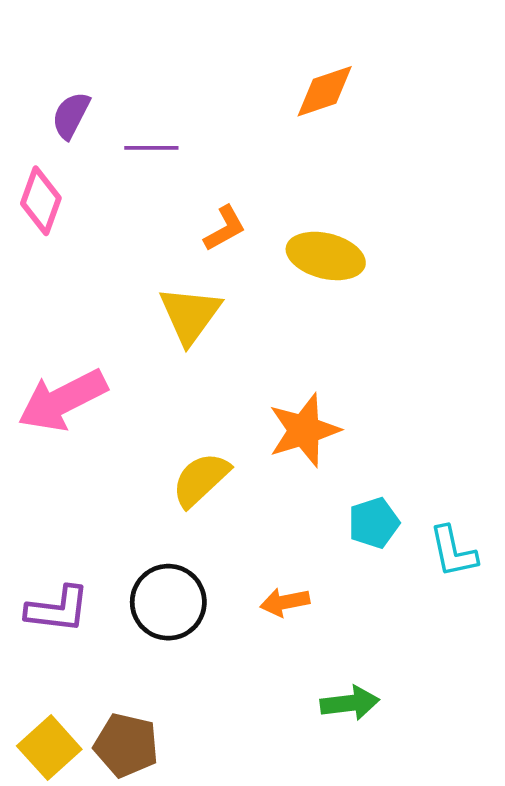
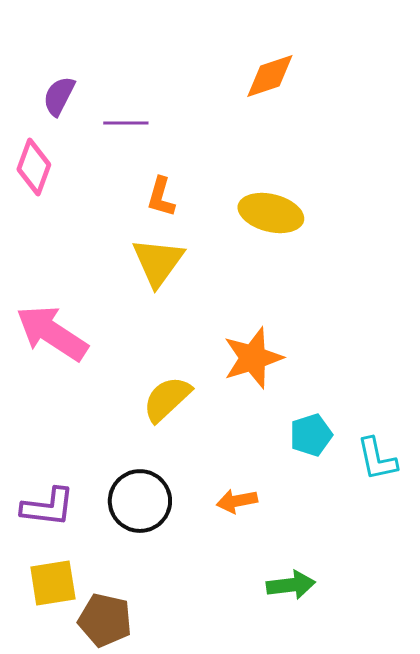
orange L-shape: (225, 228) -> (161, 197), moved, turned 135
pink arrow: (63, 400) -> (52, 333), turned 60
yellow square: (49, 748) -> (53, 583), moved, turned 33

